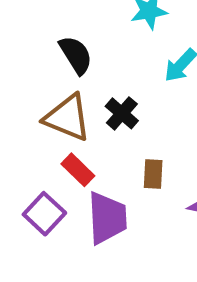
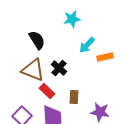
red rectangle: (78, 170) -> (47, 91), moved

